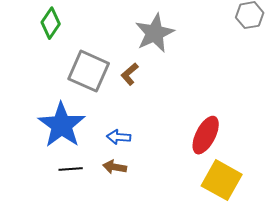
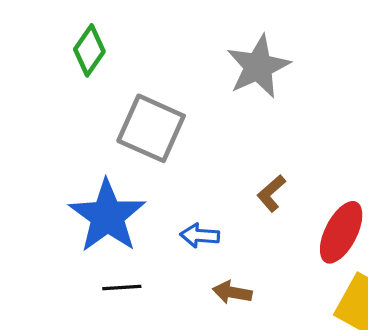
brown L-shape: (130, 74) -> (271, 193), moved
brown arrow: (115, 167) -> (232, 292), moved

